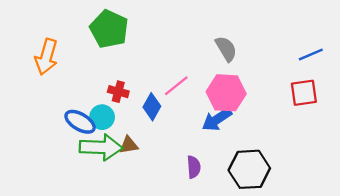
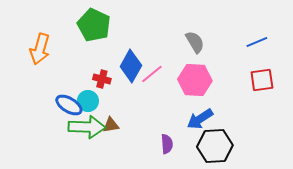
blue line: (311, 55) -> (257, 42), moved
blue diamond: (152, 107) -> (131, 66), moved, size x1.4
blue arrow: (217, 119) -> (200, 119), moved

